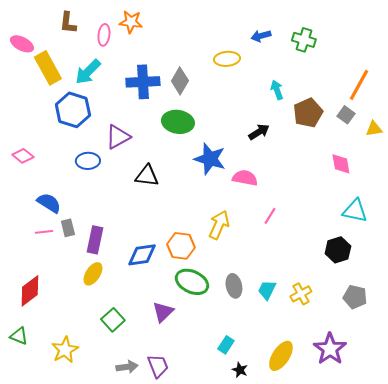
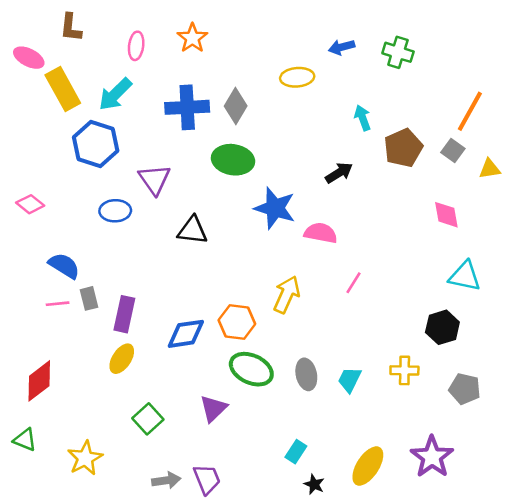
orange star: (131, 22) -> (192, 38), moved, turned 30
brown L-shape: (68, 23) -> (71, 27), moved
purple triangle: (118, 137) -> (154, 179), turned -36
yellow cross: (301, 294) -> (404, 370), moved, turned 30

